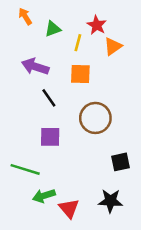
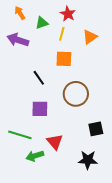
red star: (97, 25) -> (68, 14), moved
purple arrow: (35, 67) -> (18, 40), moved
red triangle: (69, 208) -> (55, 142), moved

